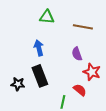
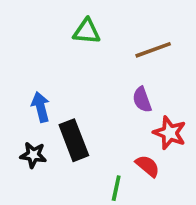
brown line: (83, 27) -> (153, 50), turned -30
blue arrow: (39, 48) -> (41, 107), moved

